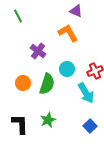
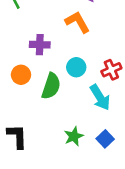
purple cross: (38, 51) -> (40, 45), turned -35
orange circle: (23, 83) -> (21, 75), moved
green star: (48, 120) -> (74, 136), moved

